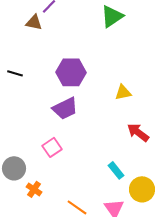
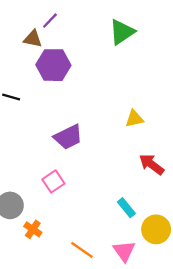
purple hexagon: (71, 72) -> (53, 65), moved

